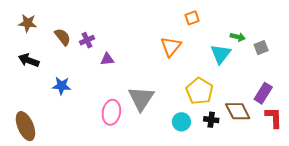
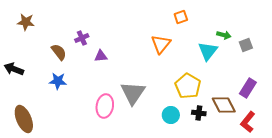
brown semicircle: (63, 37) -> (59, 52), moved
black arrow: (29, 60) -> (14, 69), moved
red L-shape: (274, 118) -> (248, 122), moved, turned -140

